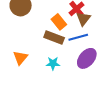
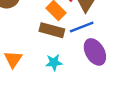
purple ellipse: (87, 58) -> (95, 52), turned -65

